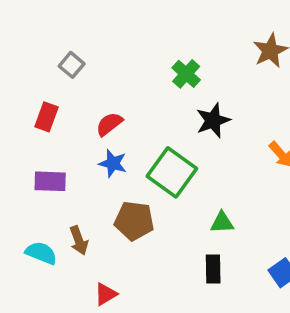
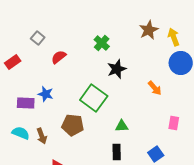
red rectangle: (47, 117) -> (13, 62), moved, turned 35
red semicircle: (109, 124) -> (59, 57), moved
blue star: (113, 163) -> (46, 94), moved
cyan semicircle: (41, 253) -> (21, 133), moved

